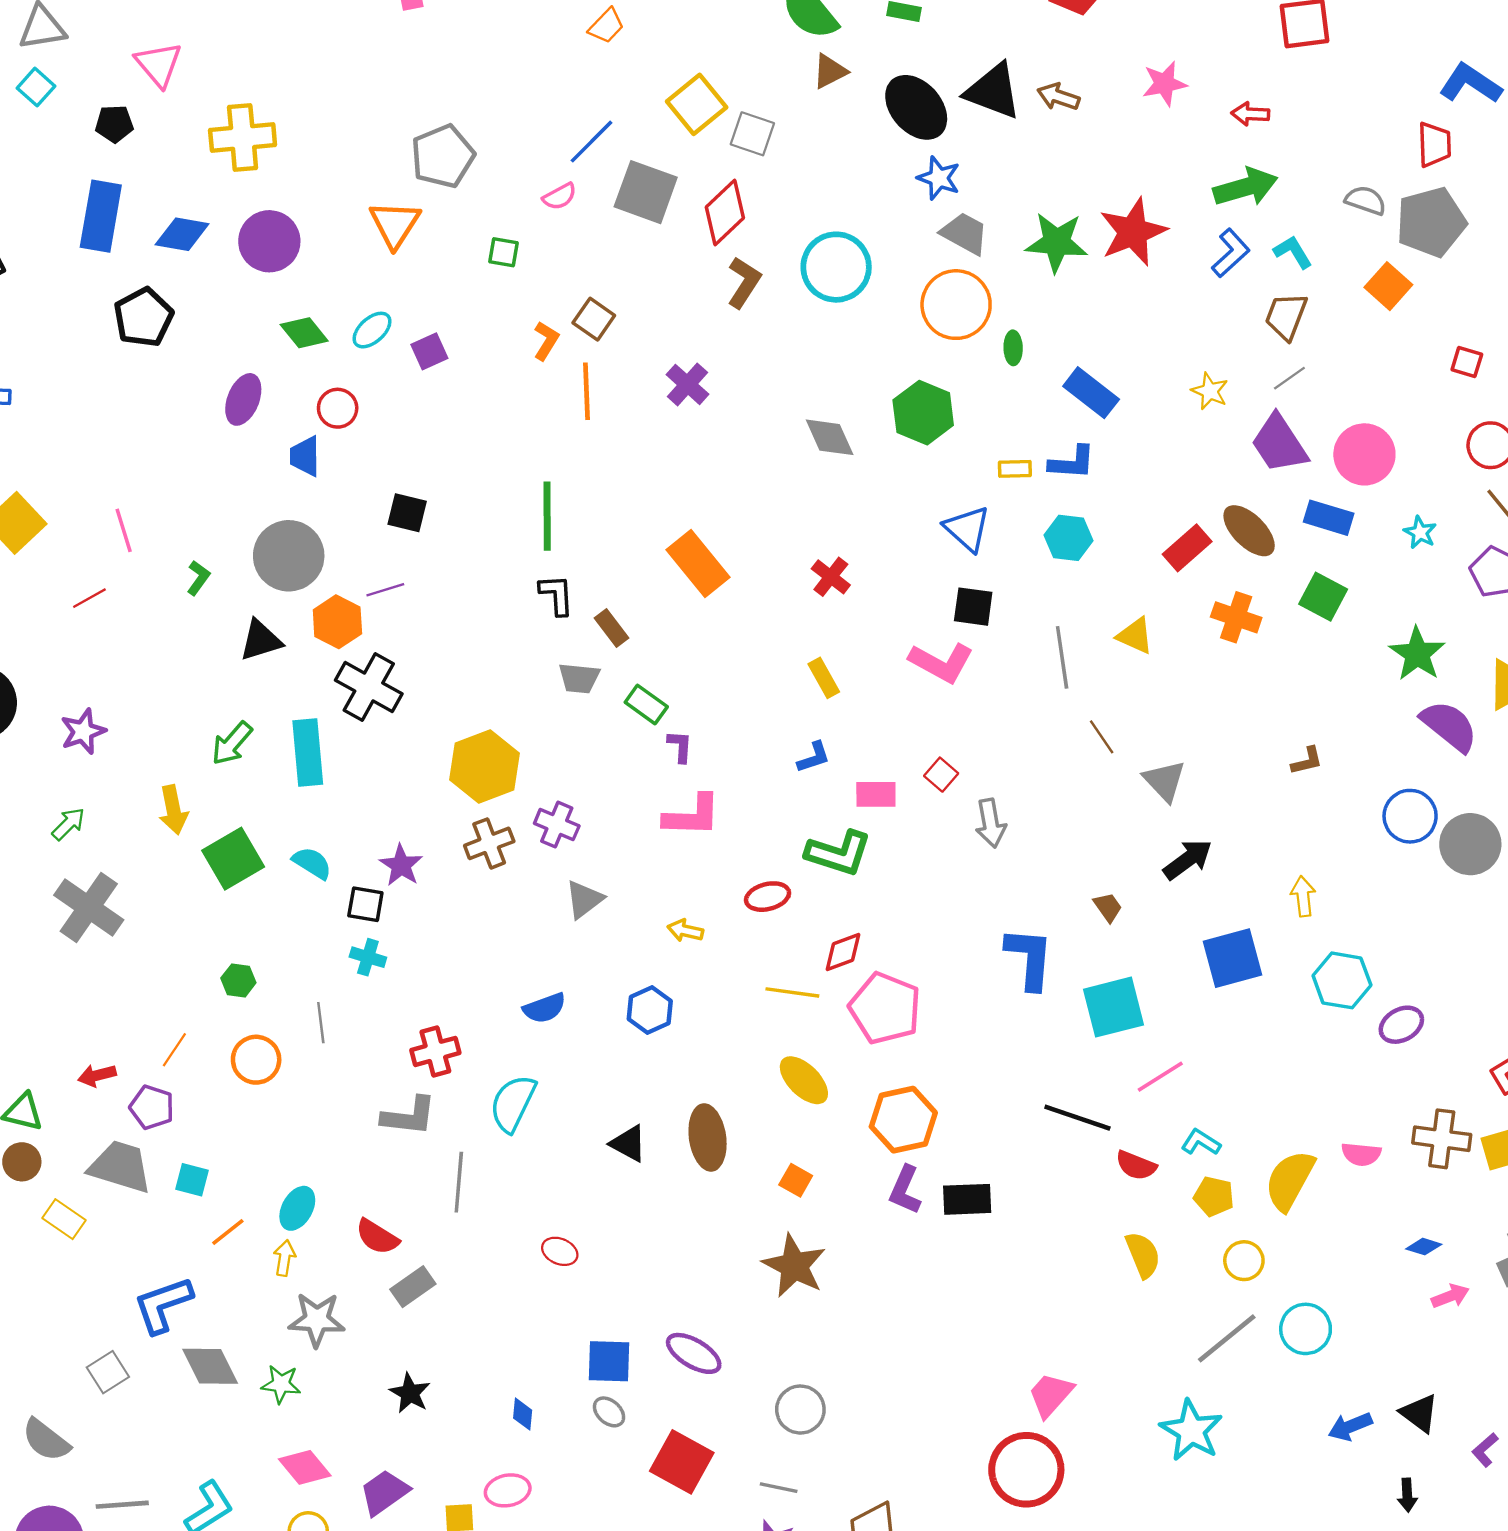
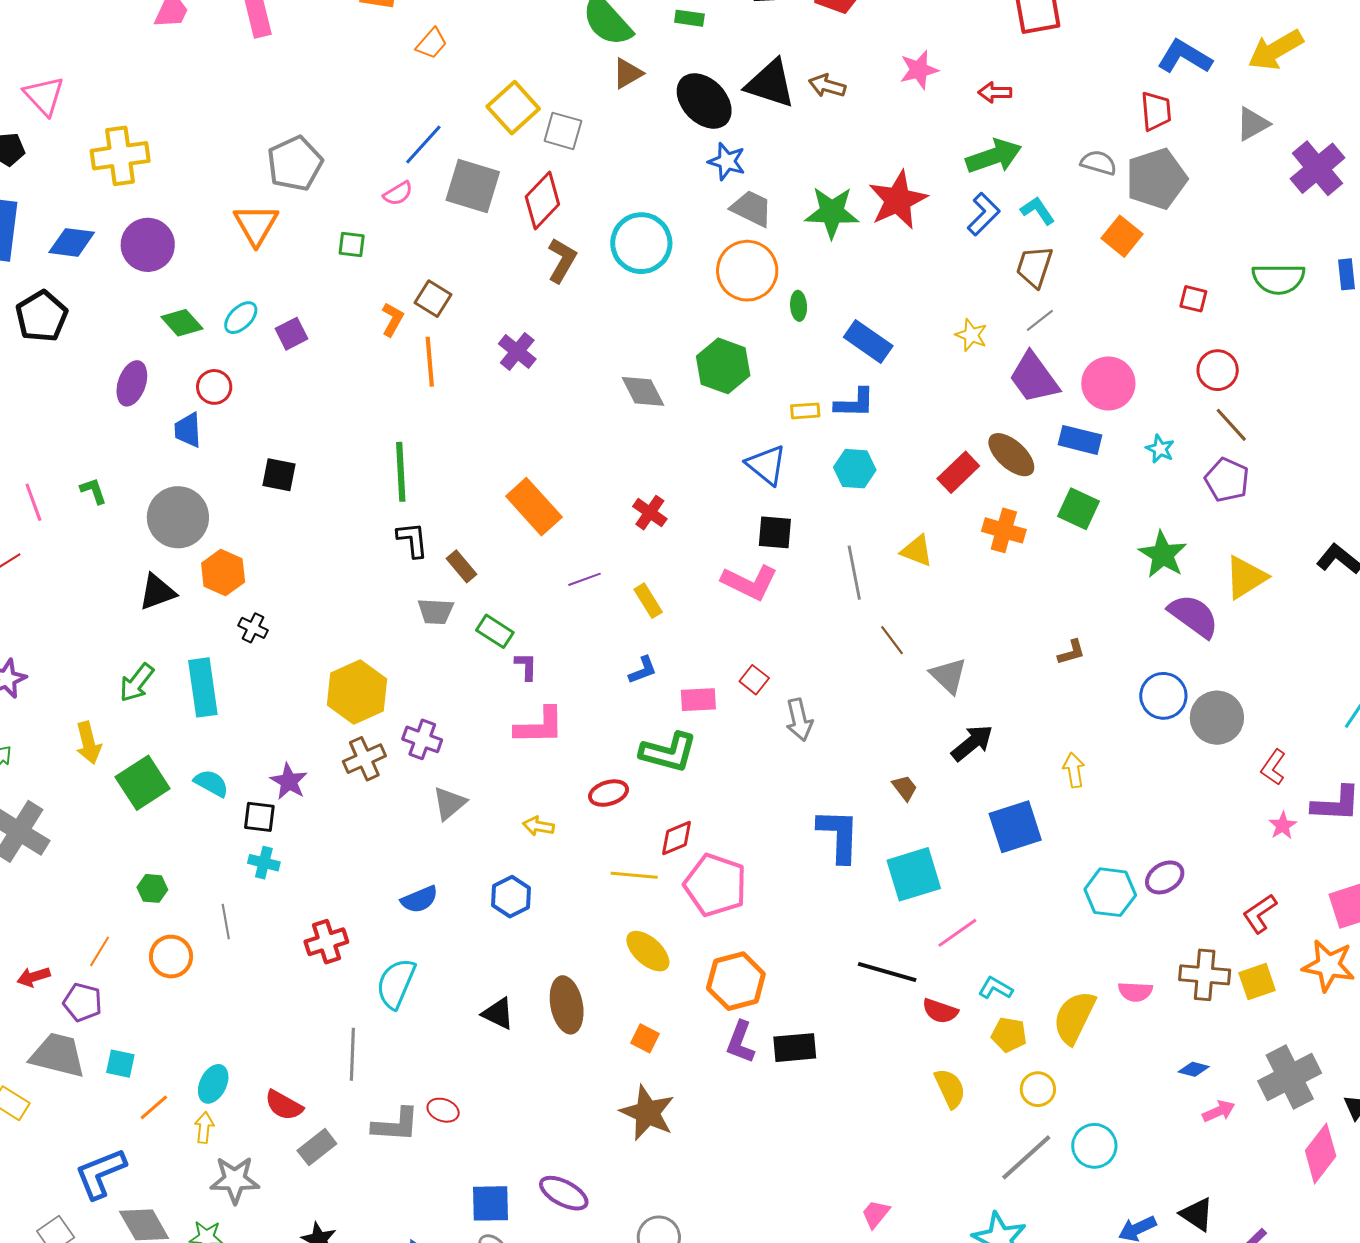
green L-shape: (198, 578) -> (93, 491), moved, turned -52
purple line: (385, 590) -> (585, 579), moved
black cross: (369, 687) -> (253, 628), size x0.5
cyan hexagon: (1342, 980) -> (1110, 892), moved
gray L-shape: (409, 1116) -> (396, 1125), moved
pink trapezoid: (1051, 1395) -> (876, 1214), size x0.7

